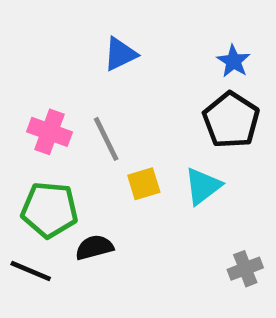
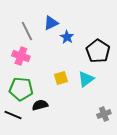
blue star: (233, 61) -> (67, 37), moved
gray line: (106, 139) -> (27, 31), moved

